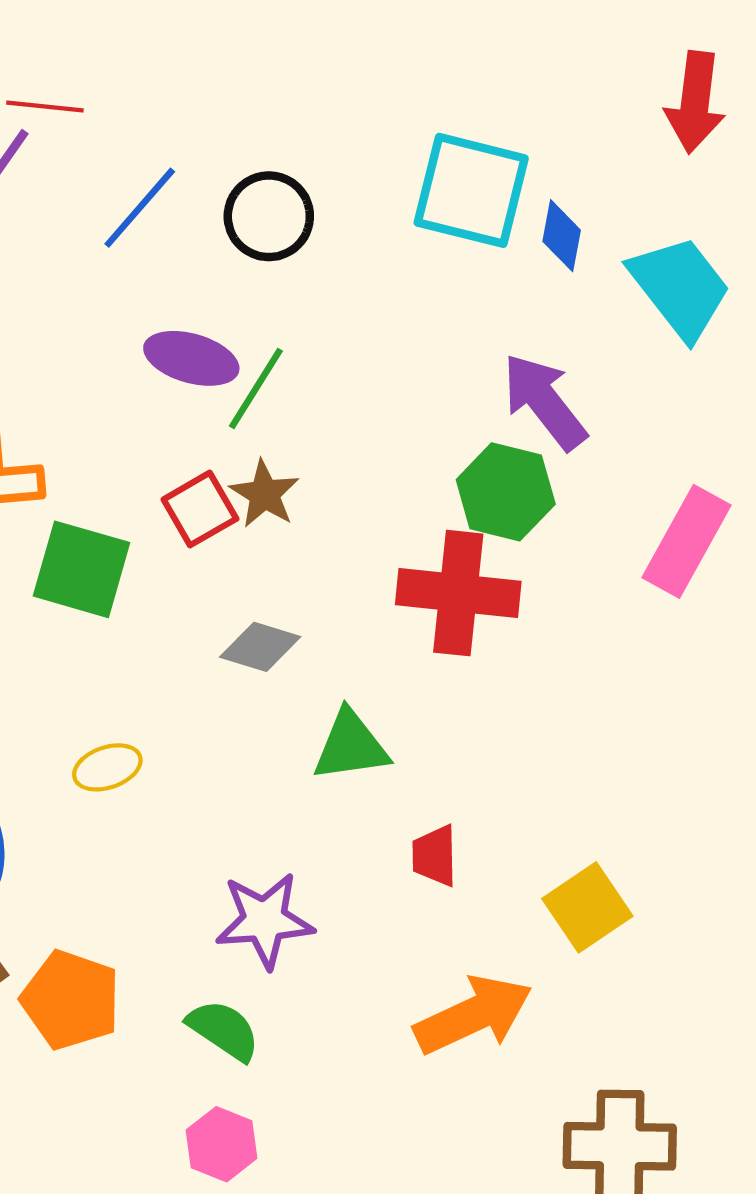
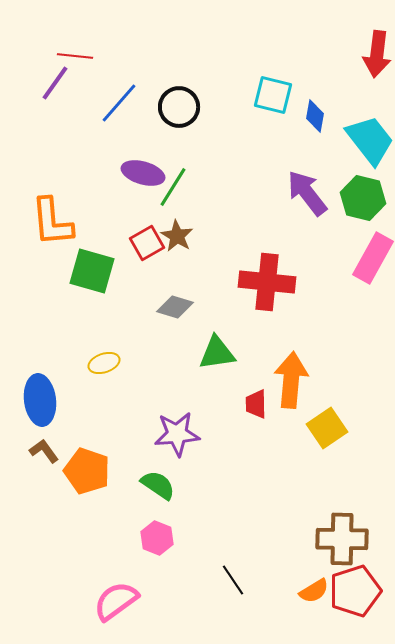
cyan square: (471, 190) -> (273, 95), size x0.7
green hexagon: (506, 492) -> (363, 198), moved
orange arrow: (473, 1015) -> (291, 380), moved, turned -60

